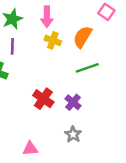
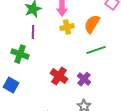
yellow cross: (53, 40) -> (67, 27), turned -32

